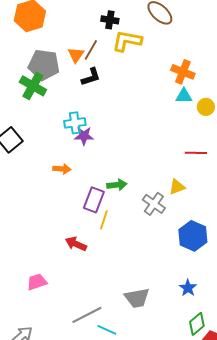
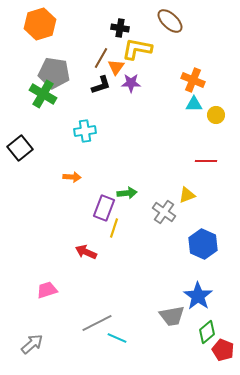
orange triangle: (76, 55) -> (116, 67), moved
purple star: (84, 136) -> (131, 83), moved
blue star: (188, 288) -> (198, 296), size x1.6
gray trapezoid: (137, 298) -> (172, 316), moved

